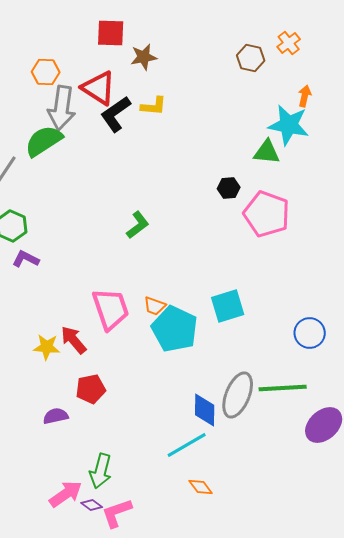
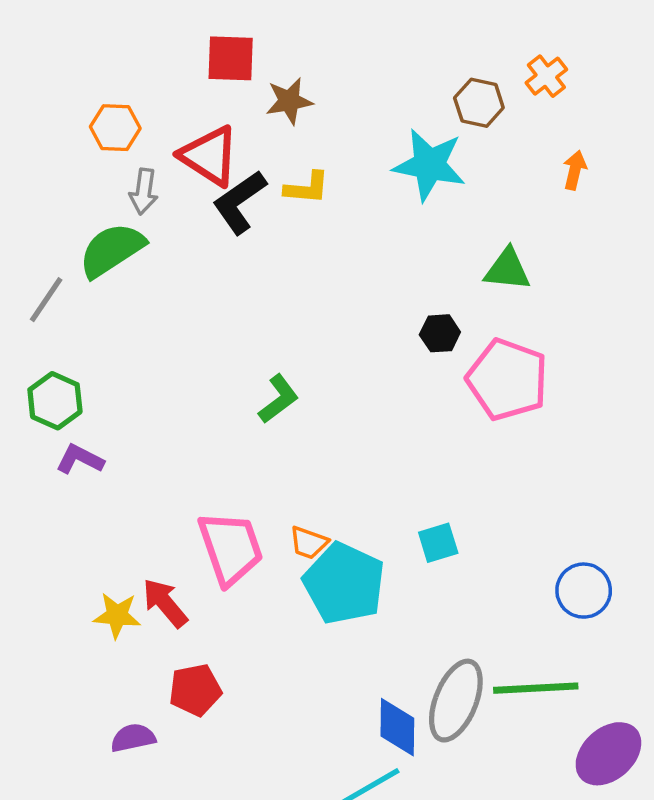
gray arrow: (62, 108) -> (144, 191), size x0.6
cyan star: (289, 125) -> (429, 165), moved
cyan square: (228, 306) -> (438, 543), size x0.7

